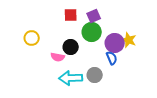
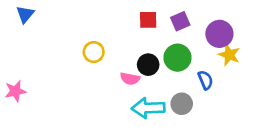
green circle: (92, 32) -> (177, 58), moved
purple circle: (115, 43) -> (219, 34), moved

